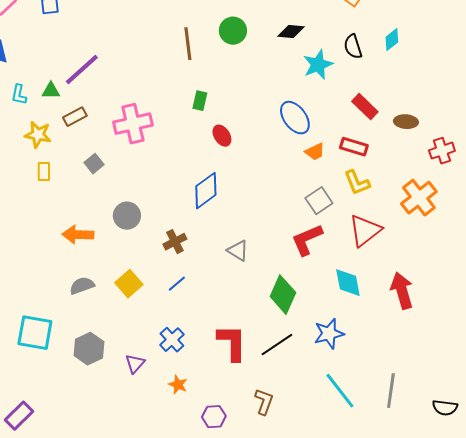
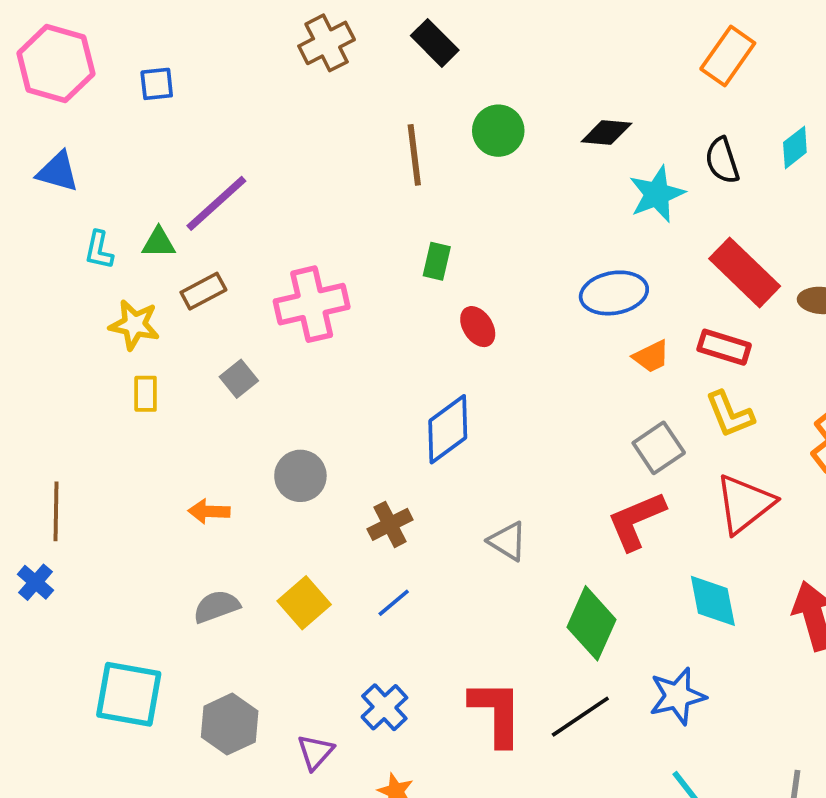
red rectangle: (365, 107) -> (745, 272), size x1.4
blue ellipse: (295, 118) -> (614, 293), turned -64
orange arrow: (78, 235) -> (209, 511), size x0.7

